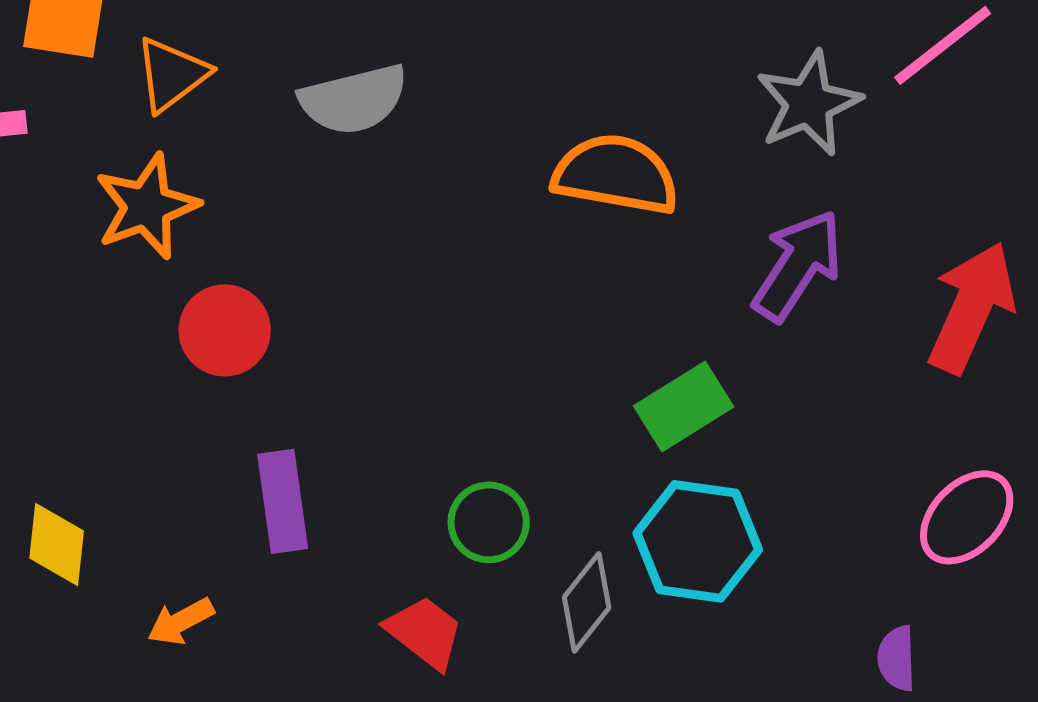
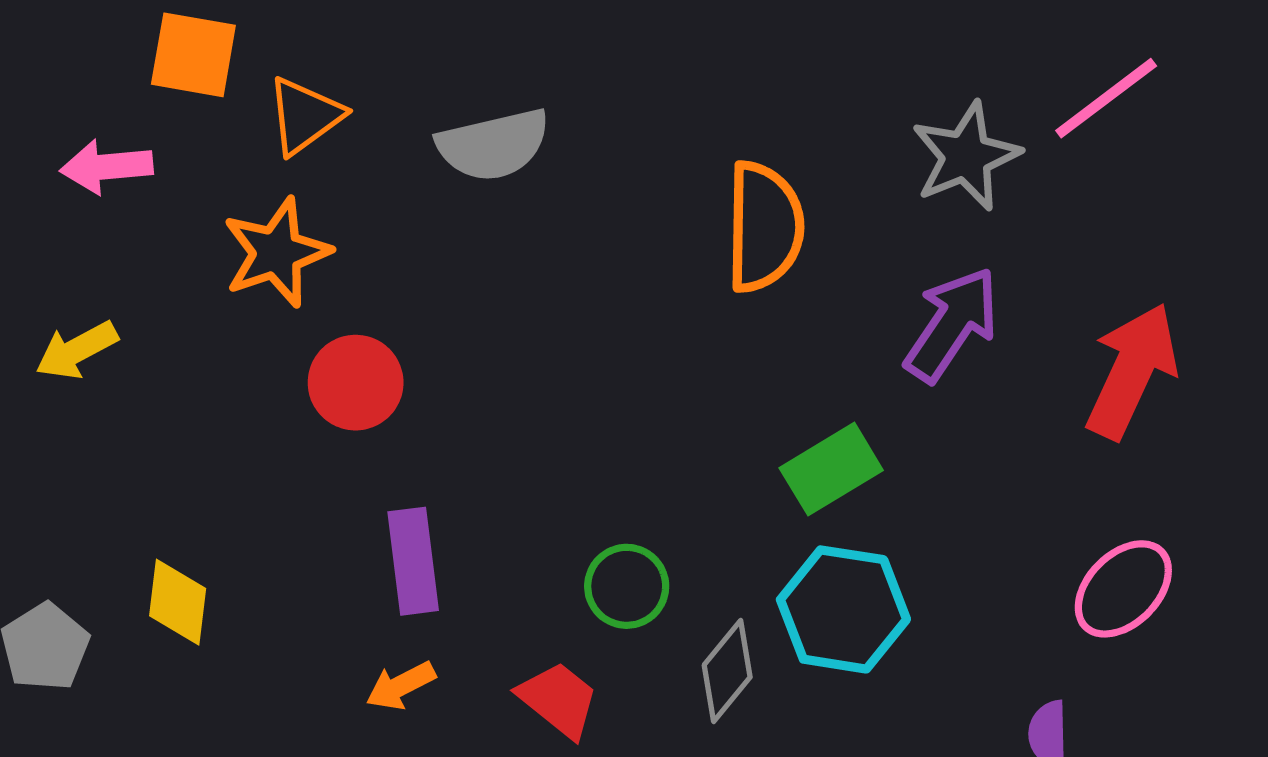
orange semicircle: (616, 174) -> (764, 227), turned 80
orange arrow: (181, 621) -> (401, 686), moved

